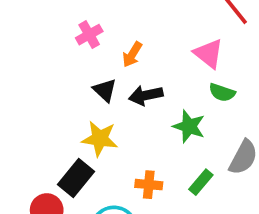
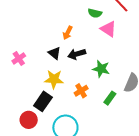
pink cross: (89, 35) -> (19, 58), moved
green semicircle: (222, 92) -> (95, 13), moved
orange cross: (149, 185) -> (81, 91), moved, turned -32

